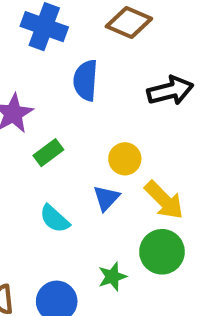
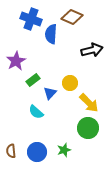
blue semicircle: (86, 80) -> (51, 34), moved
blue triangle: (106, 198) -> (50, 93), moved
green star: (112, 277) -> (64, 150), moved

